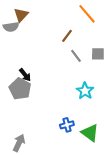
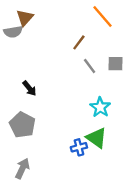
gray pentagon: (20, 89) -> (22, 125), moved
green triangle: (90, 133) -> (97, 138), moved

